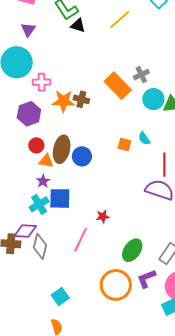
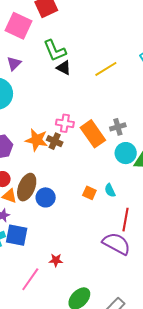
pink cross: (42, 82) -> (65, 123), moved

